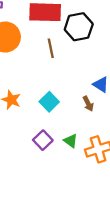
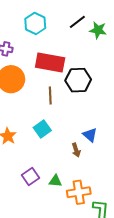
cyan square: (49, 102) -> (42, 129), moved
green triangle: (71, 141) -> (55, 181), turned -40

